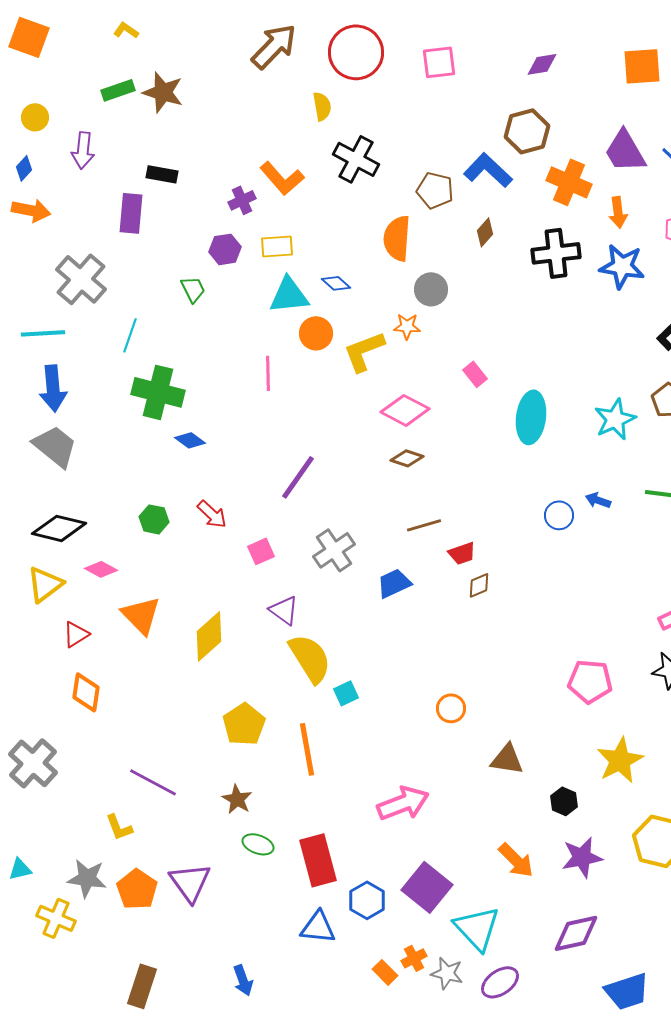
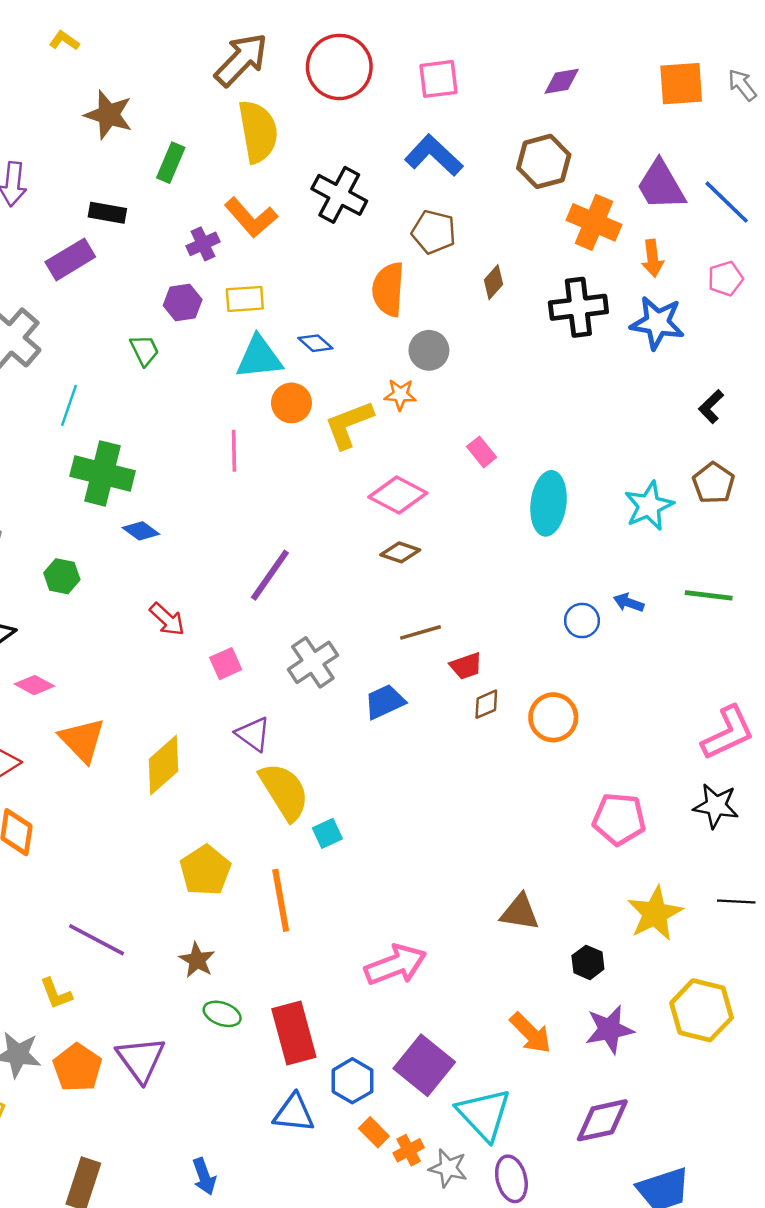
green rectangle: (118, 90) -> (171, 163), moved, turned -48
yellow semicircle: (322, 106) -> (258, 132), moved, size x1.8
blue L-shape: (488, 170) -> (434, 155), moved
purple rectangle: (131, 213) -> (70, 259), turned 54
green hexagon: (154, 519) -> (62, 576), moved
orange circle: (451, 708) -> (553, 717), moved, size x1.4
orange rectangle: (385, 972) -> (374, 1132), moved
purple ellipse: (500, 982) -> (511, 1179), turned -69

